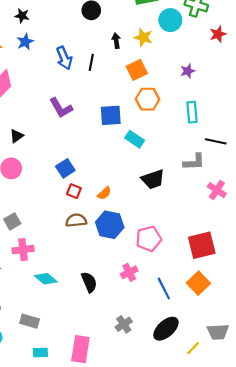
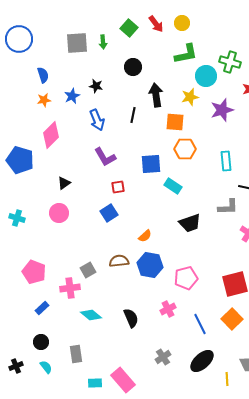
black star: (22, 16) -> (96, 86), moved
yellow star: (143, 37) -> (190, 97), moved, turned -30
black arrow: (116, 41) -> (156, 95), size x1.6
blue arrow: (64, 58) -> (97, 120), moved
orange square: (137, 70) -> (175, 122), turned 30
purple star: (188, 71) -> (222, 110), moved, size x1.6
red square: (74, 191) -> (118, 187), moved, turned -32
gray square: (12, 221) -> (88, 270), moved
gray rectangle: (30, 321) -> (76, 354), turned 66
yellow line: (193, 348) -> (227, 379), turned -48
pink rectangle: (80, 349) -> (123, 380), turned -50
cyan rectangle: (40, 352) -> (95, 383), moved

